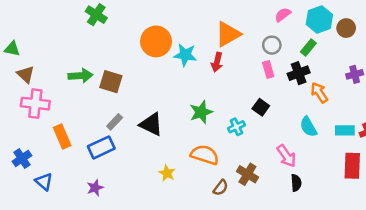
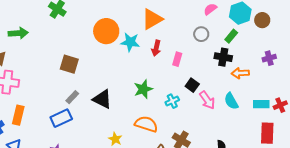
orange triangle: (228, 34) -> (152, 19), moved
pink rectangle: (268, 69) -> (177, 59), moved, turned 32
black cross: (299, 73) -> (223, 57), turned 30
green arrow: (80, 76) -> (18, 33), moved
orange arrow: (319, 93) -> (240, 73), turned -60
orange rectangle: (62, 137) -> (18, 115), moved, turned 36
pink arrow: (286, 156) -> (207, 100), moved

